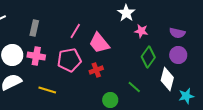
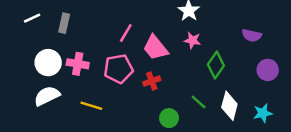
gray rectangle: (34, 28) -> (64, 23), moved
pink star: (141, 31) -> (192, 40), moved
purple circle: (178, 55) -> (268, 70), moved
white diamond: (167, 79) -> (229, 106), moved

